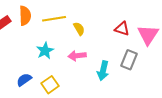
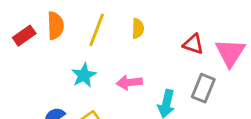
yellow line: (54, 19) -> (97, 30), turned -60
yellow semicircle: (79, 29) -> (138, 28), moved, turned 32

